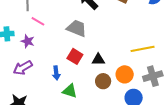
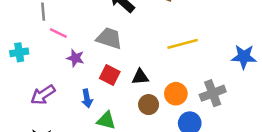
purple star: (28, 41) -> (75, 58), moved
yellow line: (143, 49) -> (183, 44), moved

